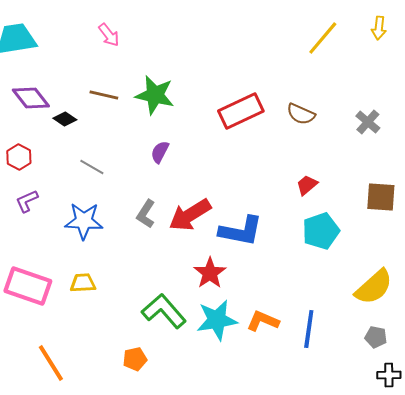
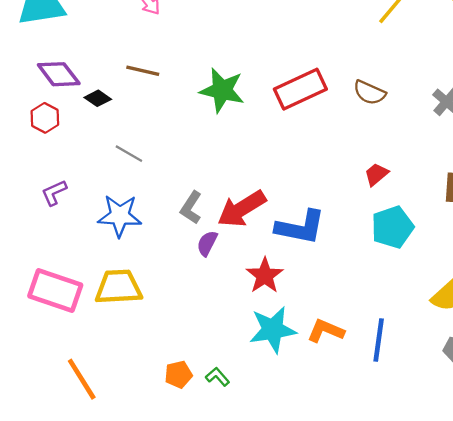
green star: (155, 95) -> (222, 90), moved
purple semicircle: (160, 152) -> (207, 243), moved
red hexagon: (19, 157) -> (45, 118), moved
yellow trapezoid: (83, 283) -> (119, 287), size x1.6
green L-shape: (164, 311) -> (218, 377), moved, size x0.5

